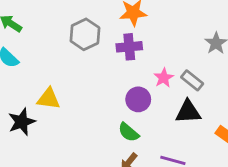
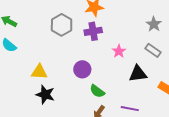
gray rectangle: (192, 80) -> (153, 50), moved
purple circle: (138, 99) -> (82, 69), moved
black star: (22, 122) -> (45, 95), moved, turned -30

